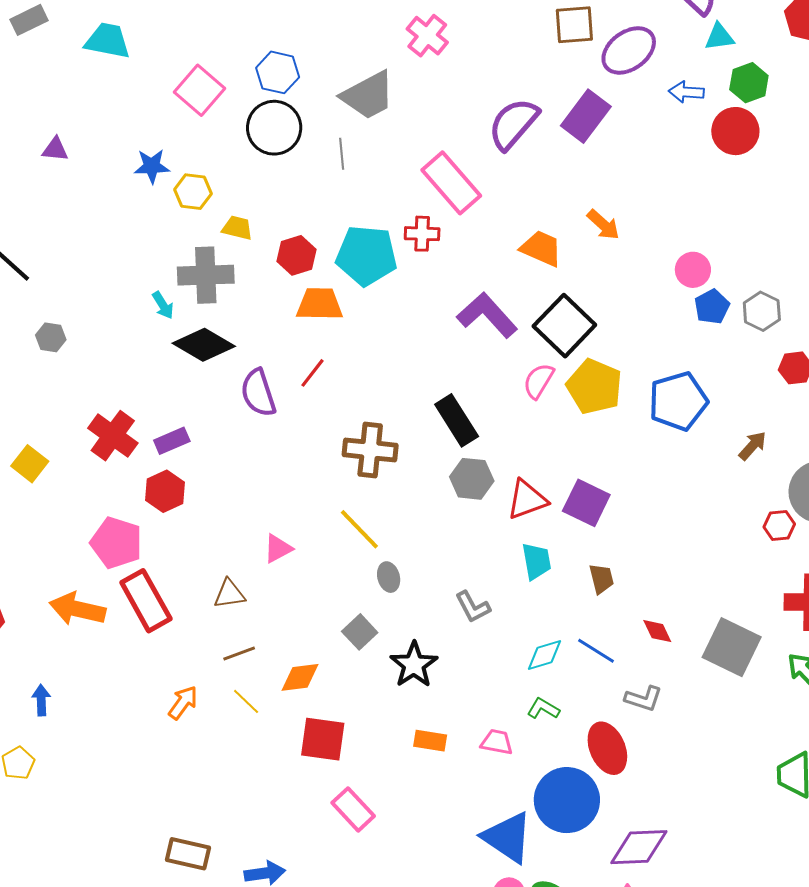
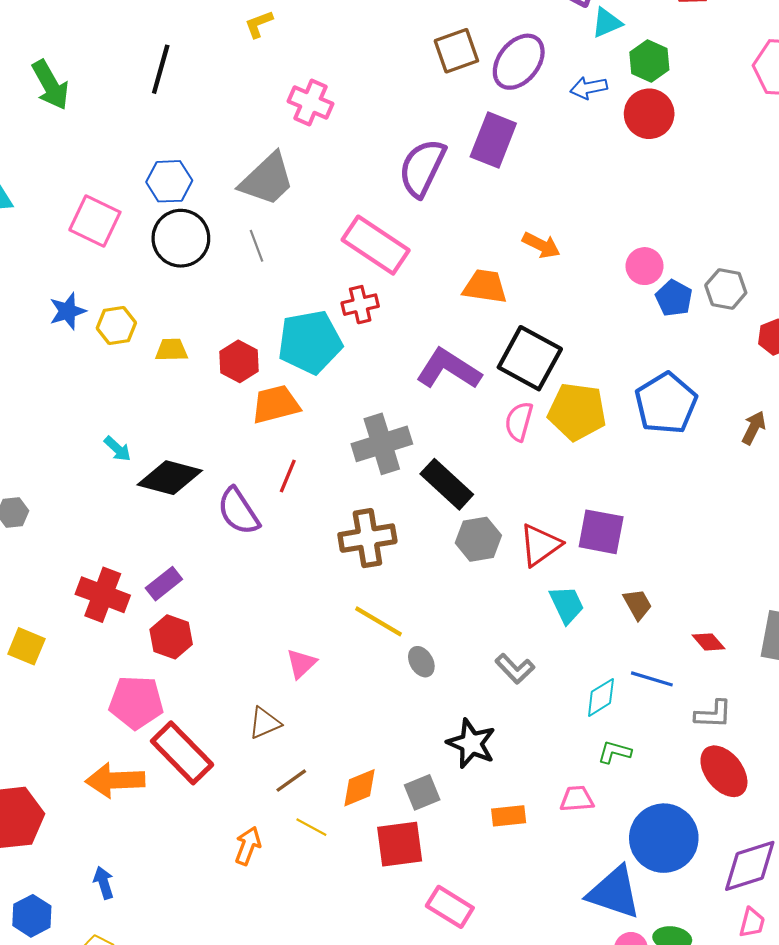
gray cross: (206, 275) -> (382, 444), moved
gray square: (360, 632) -> (422, 792), moved, turned 36
red ellipse: (607, 748) -> (724, 771), moved

